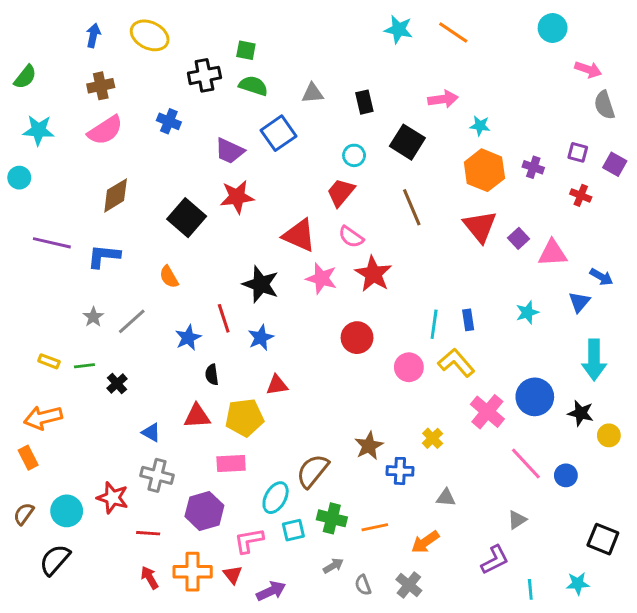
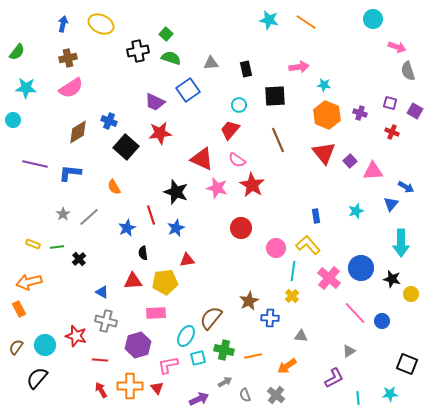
green square: (246, 50) -> (166, 34), turned 32
blue cross: (169, 121) -> (109, 121), moved
black square: (407, 142) -> (275, 96), turned -35
cyan line: (434, 324) -> (293, 271), moved
purple arrow: (271, 591) -> (199, 399), moved

